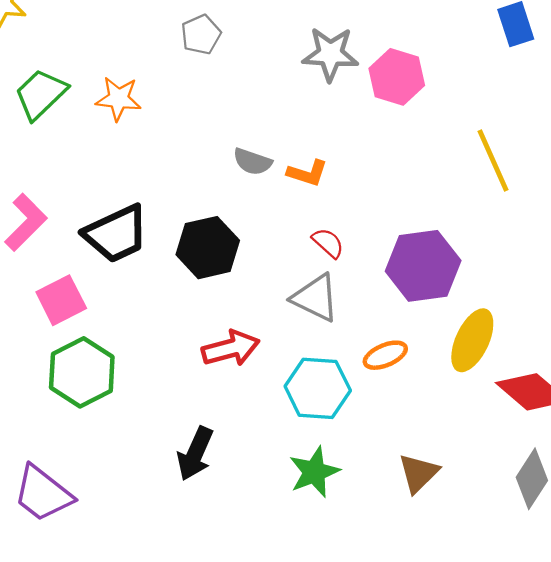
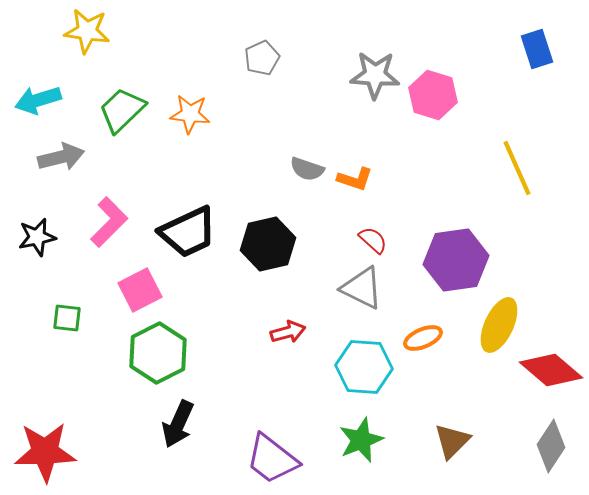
red arrow: (231, 348) -> (288, 332), size x0.7
black arrow: (195, 454) -> (178, 424), moved
purple trapezoid: (43, 494) -> (272, 459), moved

